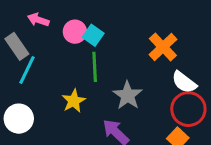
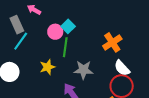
pink circle: (75, 32) -> (55, 32), moved
gray star: (128, 95) -> (83, 70), turned 30

